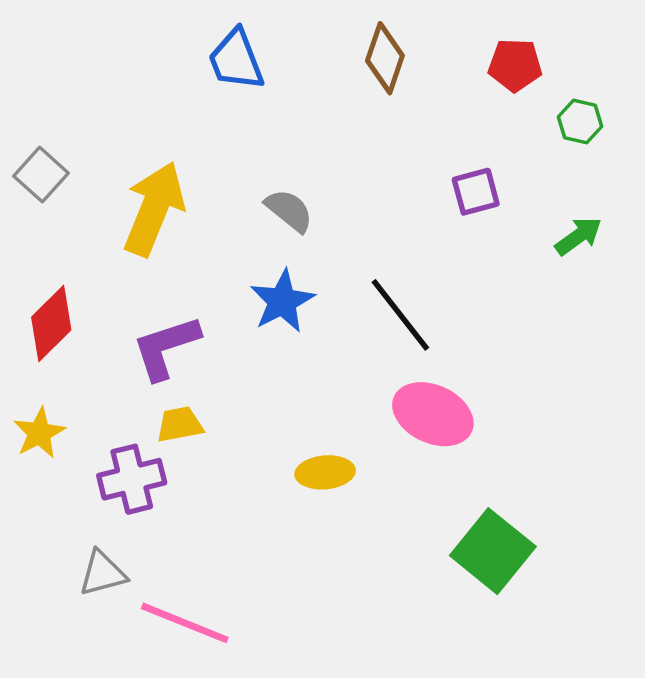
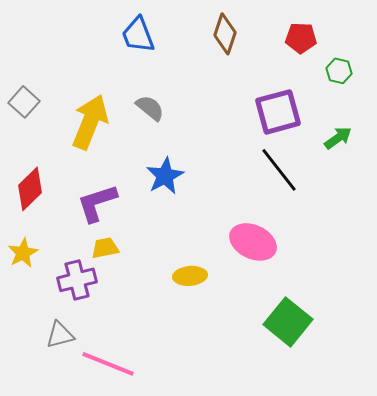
purple square: (476, 192) -> (278, 112), size x1.6
gray semicircle: (289, 211) -> (150, 108), moved
black line: (400, 315) -> (279, 170), moved

